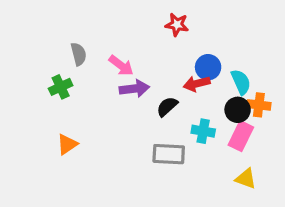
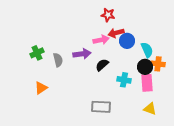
gray semicircle: (79, 54) -> (58, 60), moved
pink arrow: (121, 66) -> (101, 40), moved, turned -49
red arrow: (197, 84) -> (116, 33), moved
pink rectangle: (241, 136) -> (147, 83), turned -30
gray rectangle: (169, 154) -> (101, 107), moved

